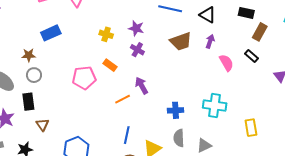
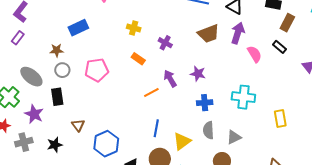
purple star: (136, 28) -> (198, 74), moved
purple arrow: (210, 41) -> (238, 33), size x1.5
pink pentagon: (84, 78) -> (97, 70), moved
brown triangle: (42, 125) -> (78, 125), moved

